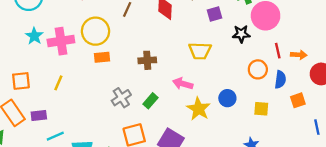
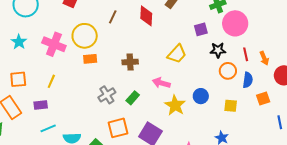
purple square: (214, 14) -> (201, 29), moved
black star: (241, 34) -> (218, 50), moved
cyan star: (34, 36) -> (19, 42), moved
pink cross: (61, 41) -> (54, 44), turned 30
yellow trapezoid: (200, 51) -> (177, 54), turned -50
orange arrow: (299, 55) -> (264, 58), turned 64
purple rectangle: (39, 115) -> (41, 105), moved

